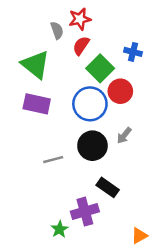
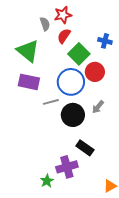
gray line: (53, 160) -> (51, 102), moved

